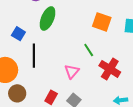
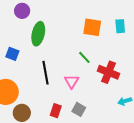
black line: (34, 56) -> (46, 73), moved

